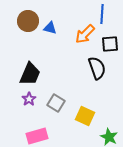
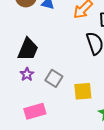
yellow square: (85, 116) -> (83, 91), turned -30

